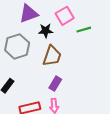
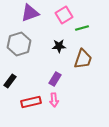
black star: (46, 31) -> (59, 46), moved
brown trapezoid: (52, 56) -> (83, 59), moved

